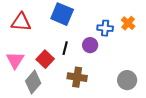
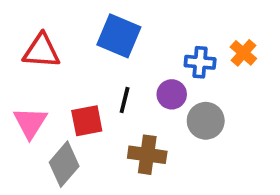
red square: (45, 59) -> (87, 121), turned 36
gray circle: (127, 80) -> (206, 121), moved

